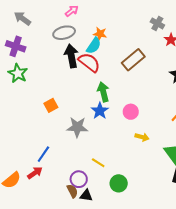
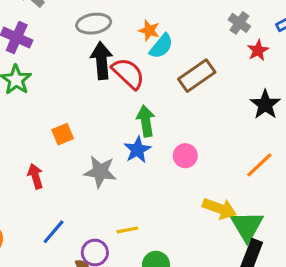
cyan semicircle: (94, 46) -> (161, 46), moved
yellow arrow: (142, 137) -> (219, 209), moved, size x1.5
blue line: (43, 154) -> (54, 232), moved
yellow line: (98, 163) -> (127, 230), turned -48
red arrow: (35, 173) -> (35, 176), moved, turned -77

